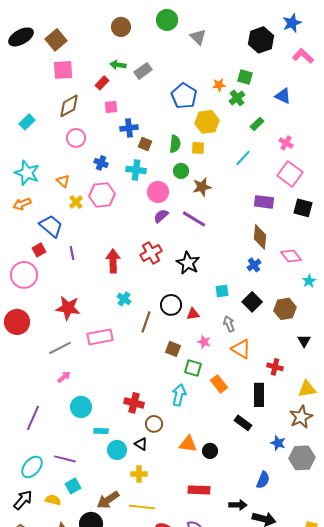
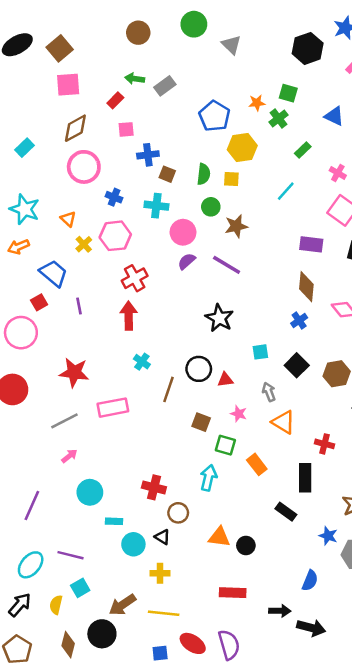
pink circle: (76, 138) -> (84, 167), size x1.4
red cross: (151, 253) -> (135, 278), moved
yellow semicircle: (53, 500) -> (56, 605), turned -91

